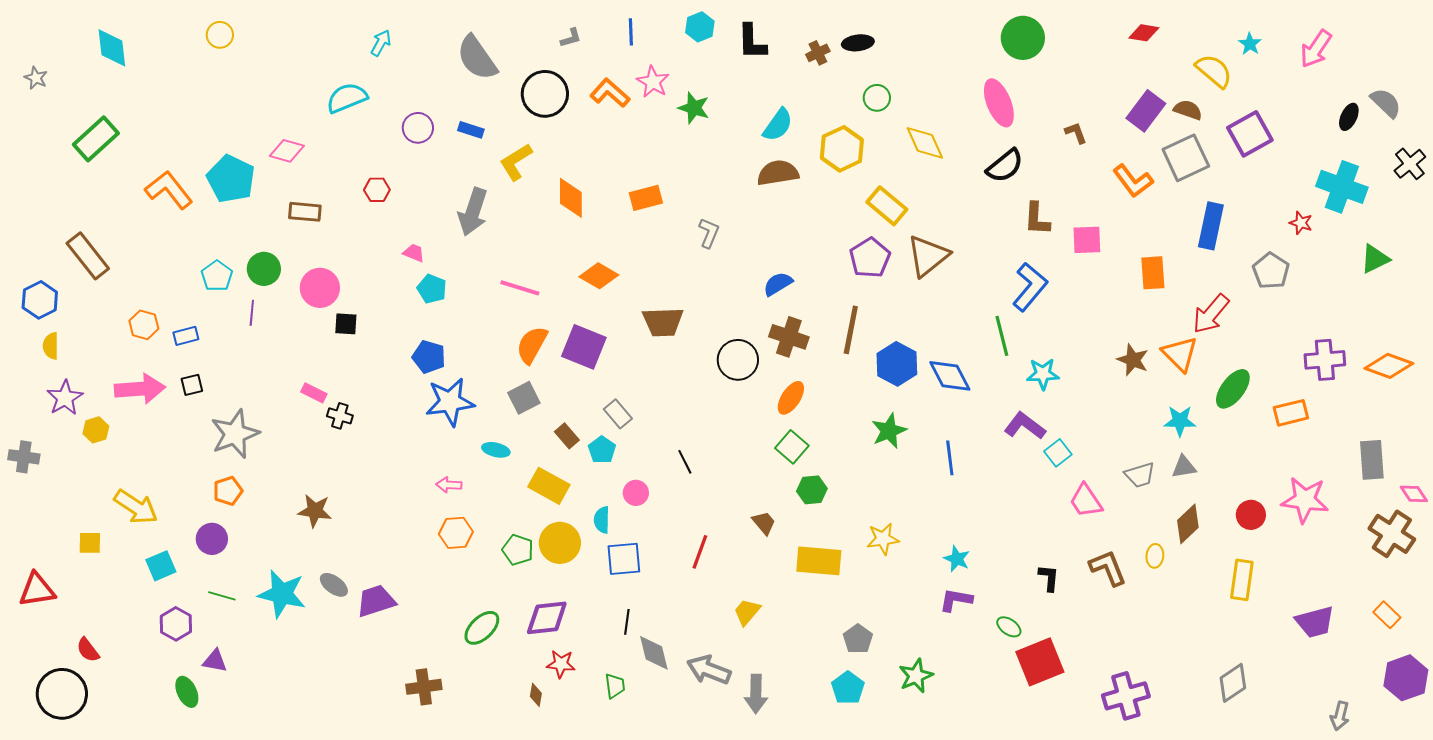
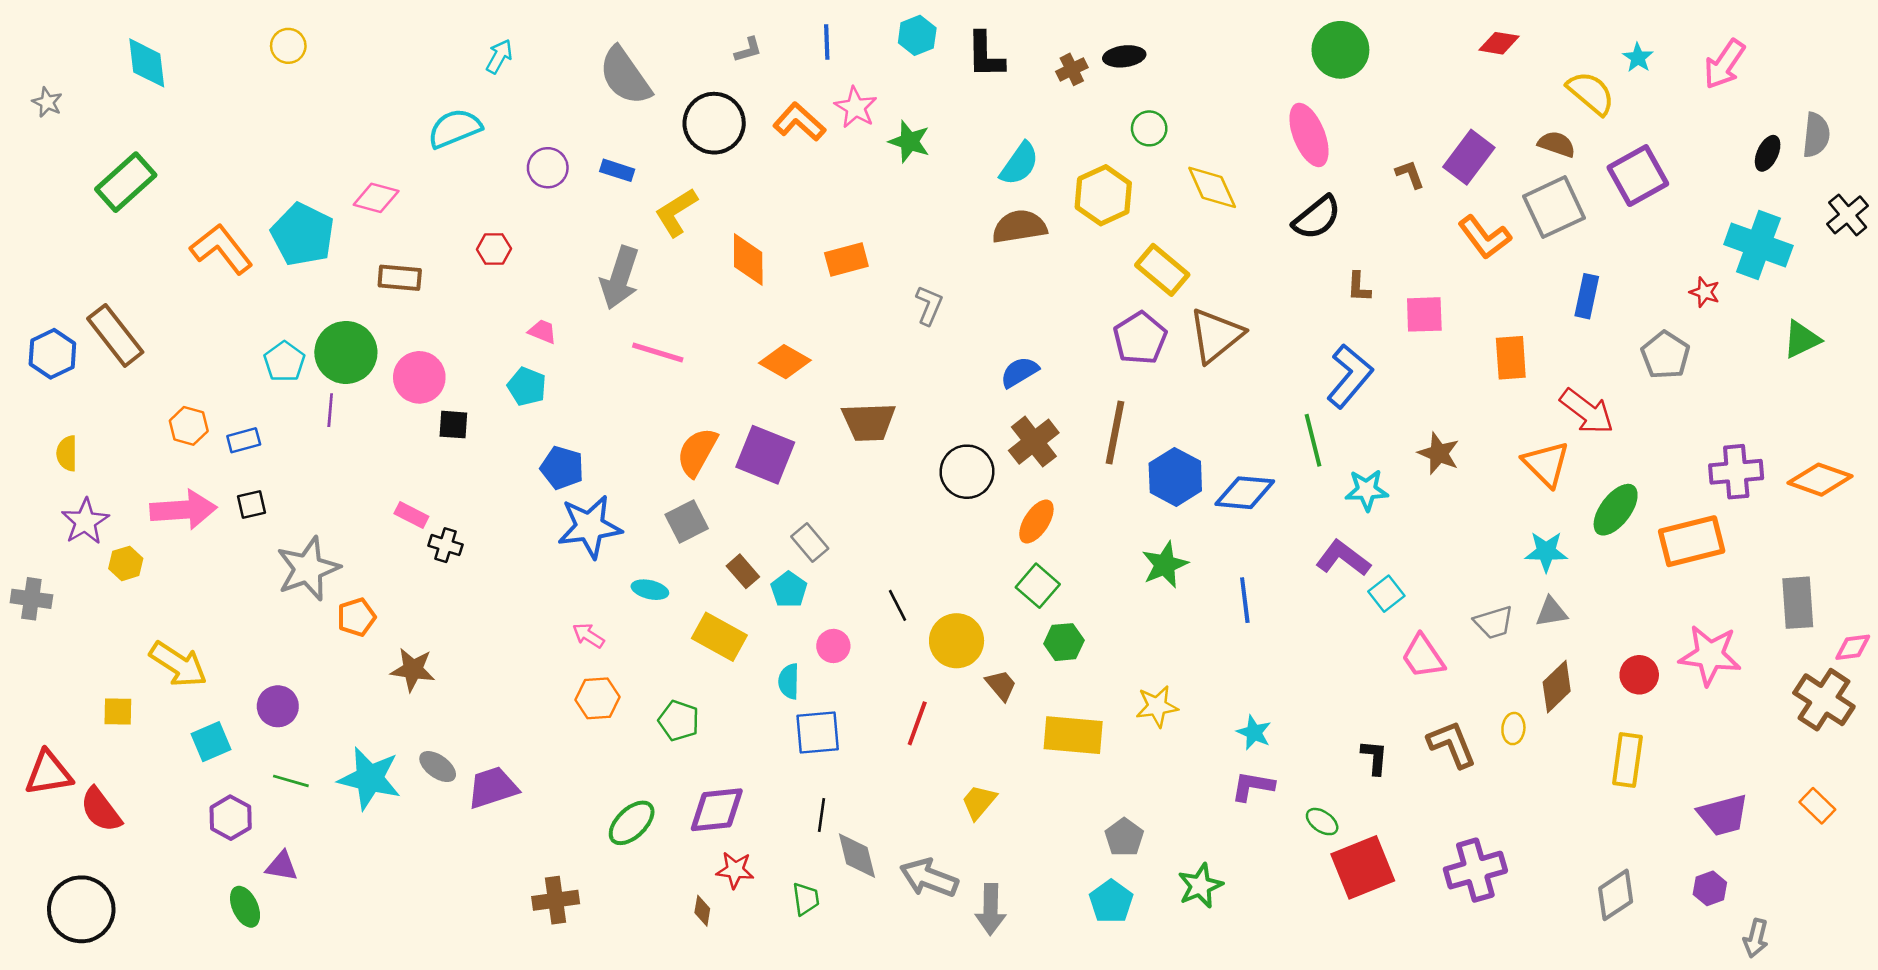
gray semicircle: (1386, 103) -> (1816, 135), turned 52
purple rectangle: (1146, 111) -> (1469, 157), moved
brown L-shape: (1037, 219) -> (1359, 287), size x0.7
blue rectangle: (1211, 226) -> (1587, 296), size x0.7
green circle: (264, 269) -> (346, 352), size x1.4
pink line: (520, 288) -> (658, 352), moved
cyan pentagon: (432, 289) -> (527, 387), moved
blue hexagon: (40, 300) -> (52, 354), moved
red arrow: (1211, 314) -> (1587, 411), turned -93
brown cross: (789, 337) -> (1034, 442), turned 33
brown star: (1133, 360) -> (1439, 453), moved
blue diamond: (950, 376) -> (1245, 493), turned -57
orange rectangle: (1291, 413) -> (1692, 541), size x1.4
pink arrow: (449, 485) -> (588, 636), turned 30
orange pentagon: (228, 491) -> (356, 617), moved
pink diamond: (1414, 494) -> (1853, 647), turned -64
yellow circle: (560, 543) -> (957, 641), moved
red semicircle: (88, 650) -> (101, 810), moved, size x1.4
purple hexagon: (1406, 678) -> (1710, 888), moved, size x0.6
purple cross: (1126, 696) -> (1475, 870), moved

